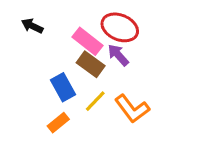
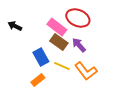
black arrow: (32, 26) -> (15, 26), moved
purple arrow: (118, 55) -> (79, 45), moved
yellow line: (95, 101) -> (62, 66), turned 70

